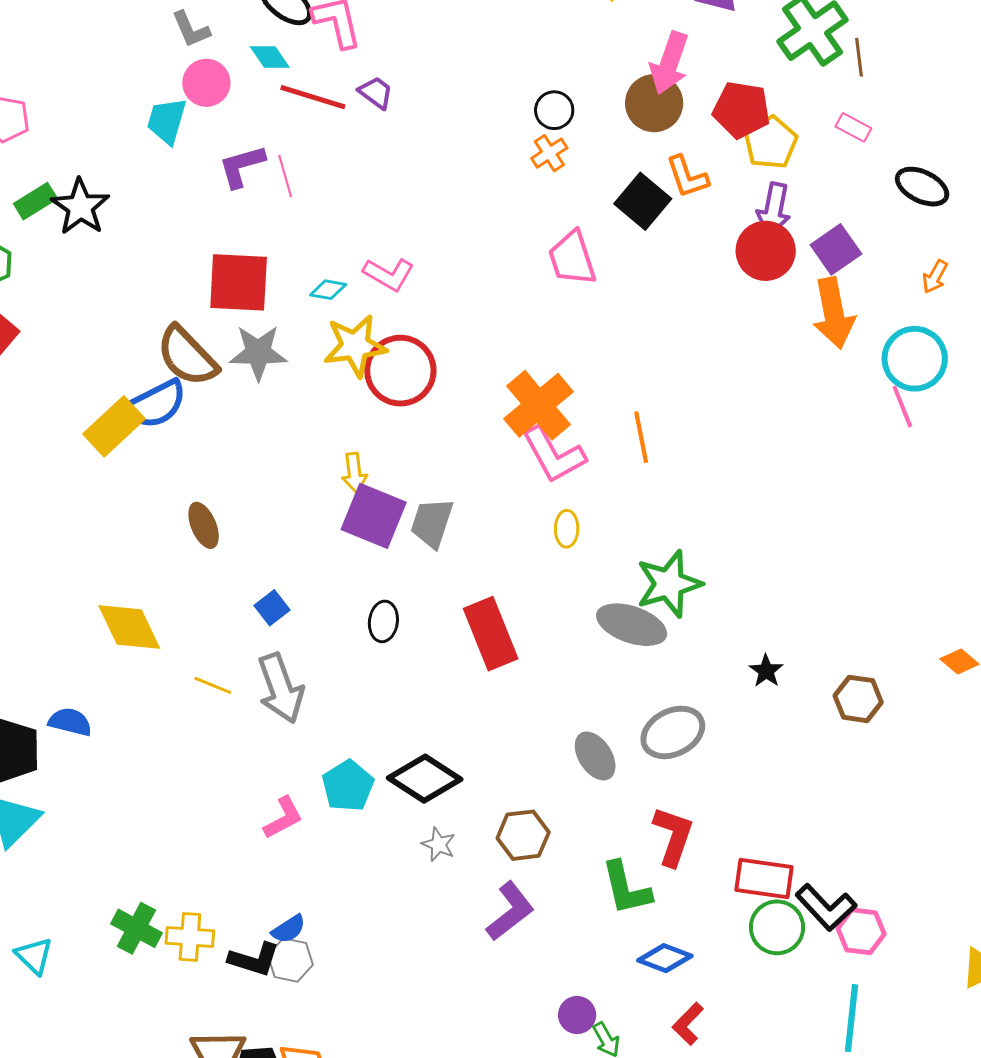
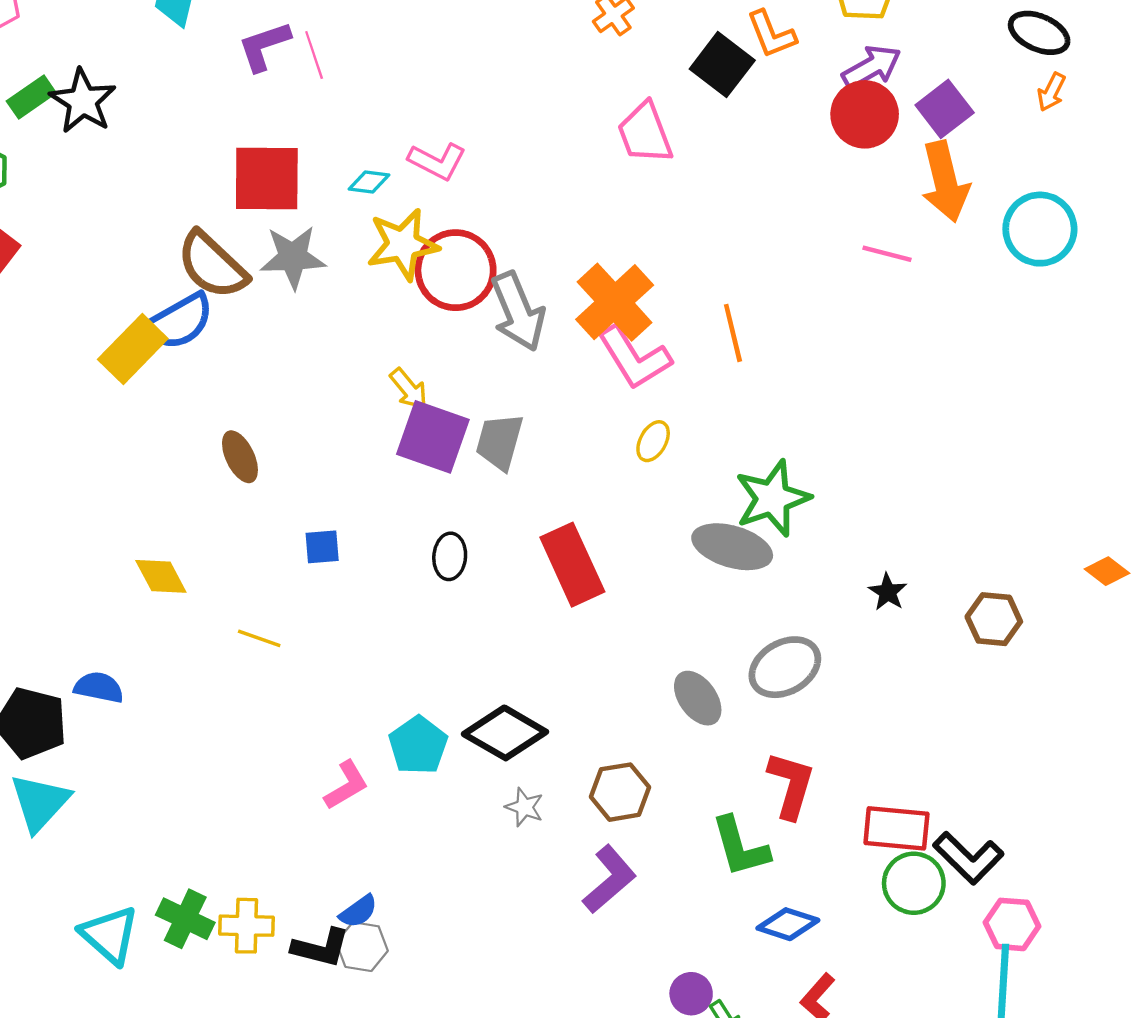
purple arrow: (774, 210) -> (872, 67), turned -128
orange arrow: (935, 277) -> (1051, 92), moved
pink line: (902, 407) -> (887, 254), moved, turned -51
yellow arrow: (354, 473) -> (409, 389), turned -30
yellow ellipse: (567, 529) -> (653, 441), turned 30
blue square: (272, 608) -> (322, 547), turned 36
yellow diamond: (129, 627) -> (161, 576), size x0.7
gray arrow: (281, 688) -> (518, 312), moved
pink hexagon: (861, 931) -> (1012, 924), moved
cyan triangle: (34, 956) -> (110, 935), moved, size x1.4

